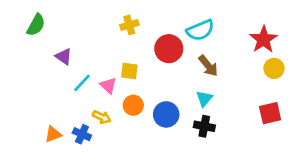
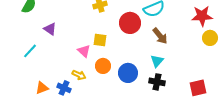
red star: (263, 39) -> (202, 16), turned 30
cyan line: (82, 83) -> (30, 51), moved
red square: (270, 113) -> (198, 88), moved

